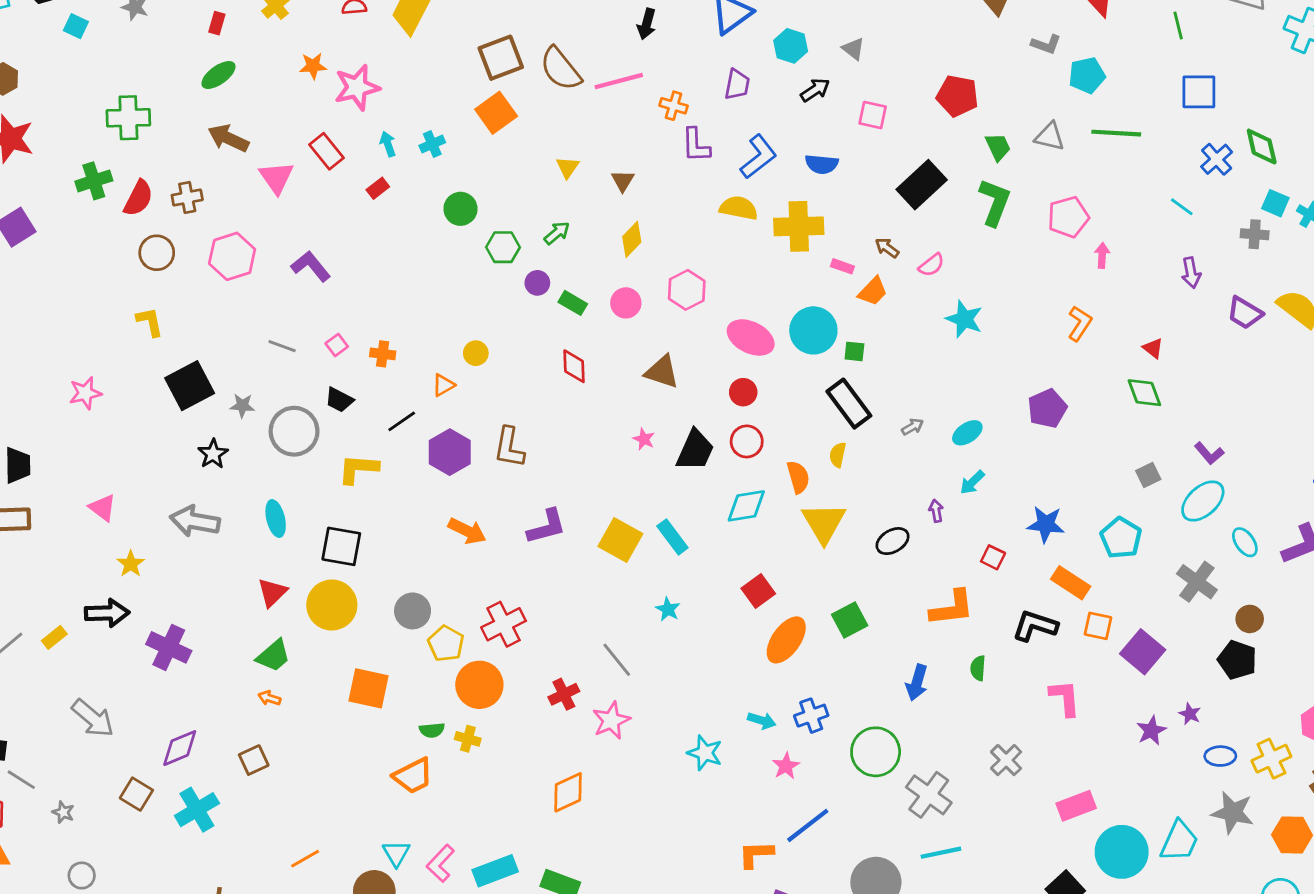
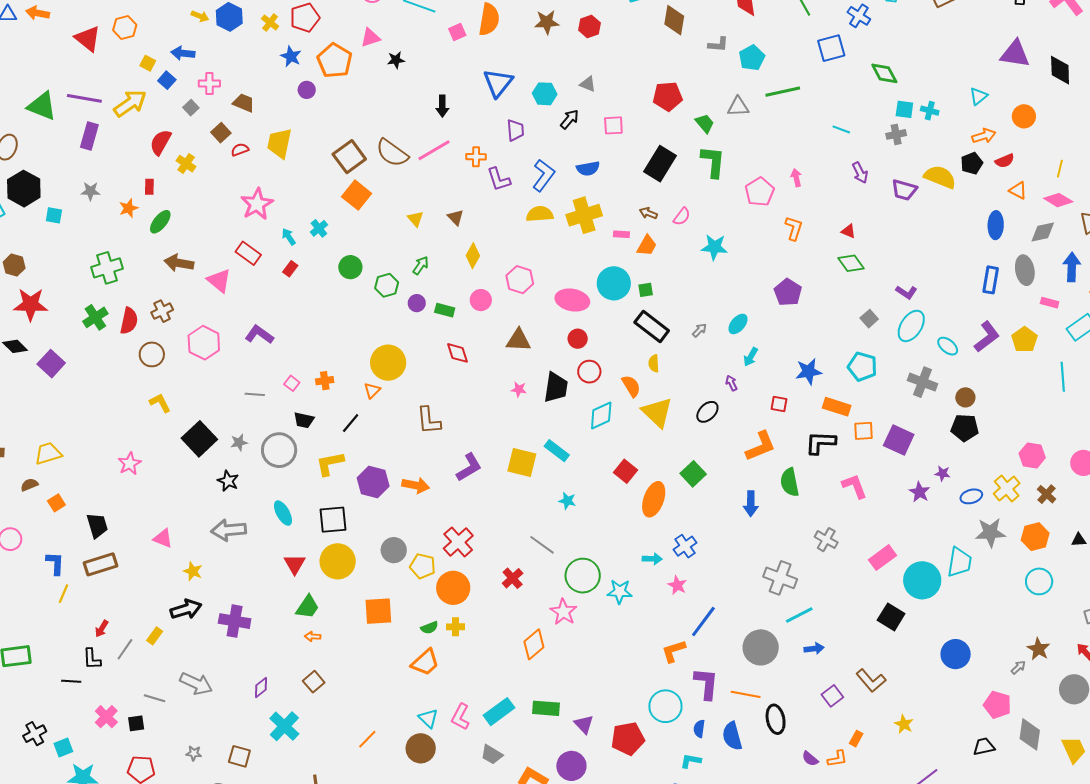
orange star: (313, 66) -> (129, 208), moved
blue cross: (1217, 159) -> (859, 16), moved
pink pentagon: (1068, 217) -> (760, 192), moved
yellow circle: (476, 353) -> (388, 363), size x2.0
purple hexagon: (450, 452) -> (373, 482), moved
green semicircle: (978, 668) -> (790, 482), size x1.6
pink star: (611, 720) -> (564, 612), moved
purple diamond: (180, 748) -> (261, 688), size x0.7
green circle: (876, 752) -> (583, 576), moved
gray line: (21, 780) -> (155, 698), moved
brown square: (136, 794) -> (239, 756), moved

